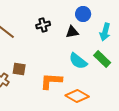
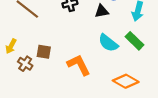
orange L-shape: (51, 81) -> (79, 65), turned 60
orange diamond: (77, 96) -> (126, 81), moved

